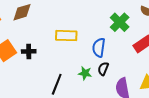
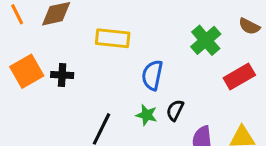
yellow rectangle: (66, 36) -> (113, 38), moved
blue semicircle: (99, 48) -> (152, 75), moved

